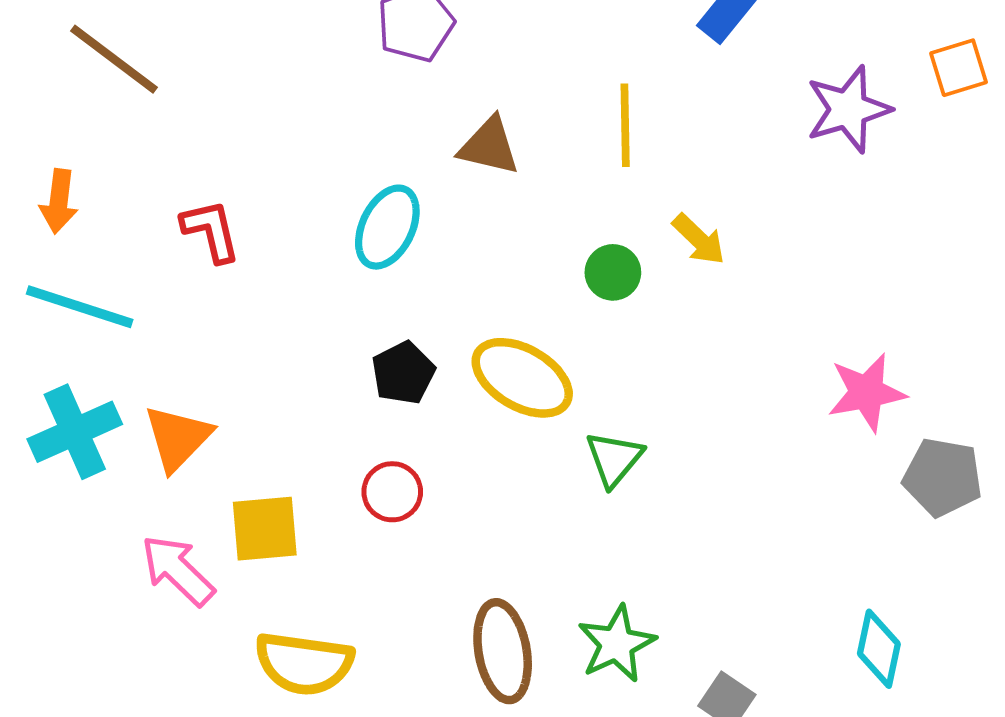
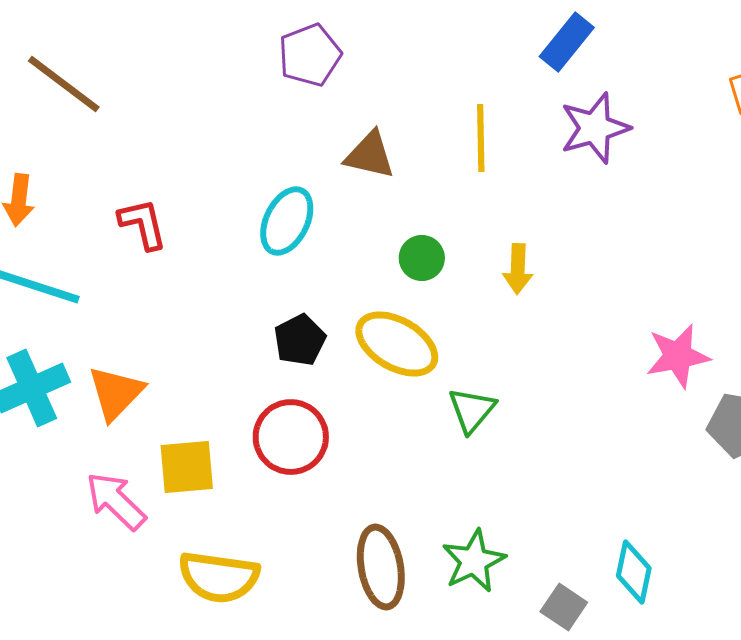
purple star: (848, 109) -> (595, 128), moved
yellow arrow: (699, 239) -> (518, 269), moved, turned 48
green circle: (613, 272) -> (422, 258), moved
red circle: (392, 492) -> (291, 437), size x1.5
cyan diamond: (879, 649) -> (634, 572), moved

